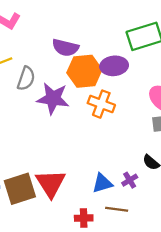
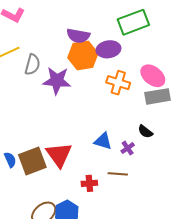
purple semicircle: (65, 48) -> (78, 36), moved
orange cross: (101, 104) -> (118, 83), moved
blue triangle: (102, 183) -> (103, 141), moved, turned 36

